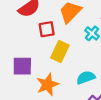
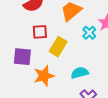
red square: (47, 29) -> (40, 32), moved

